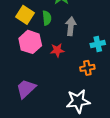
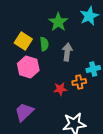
red star: (57, 50) -> (60, 89), moved
orange cross: (87, 68) -> (79, 82), moved

